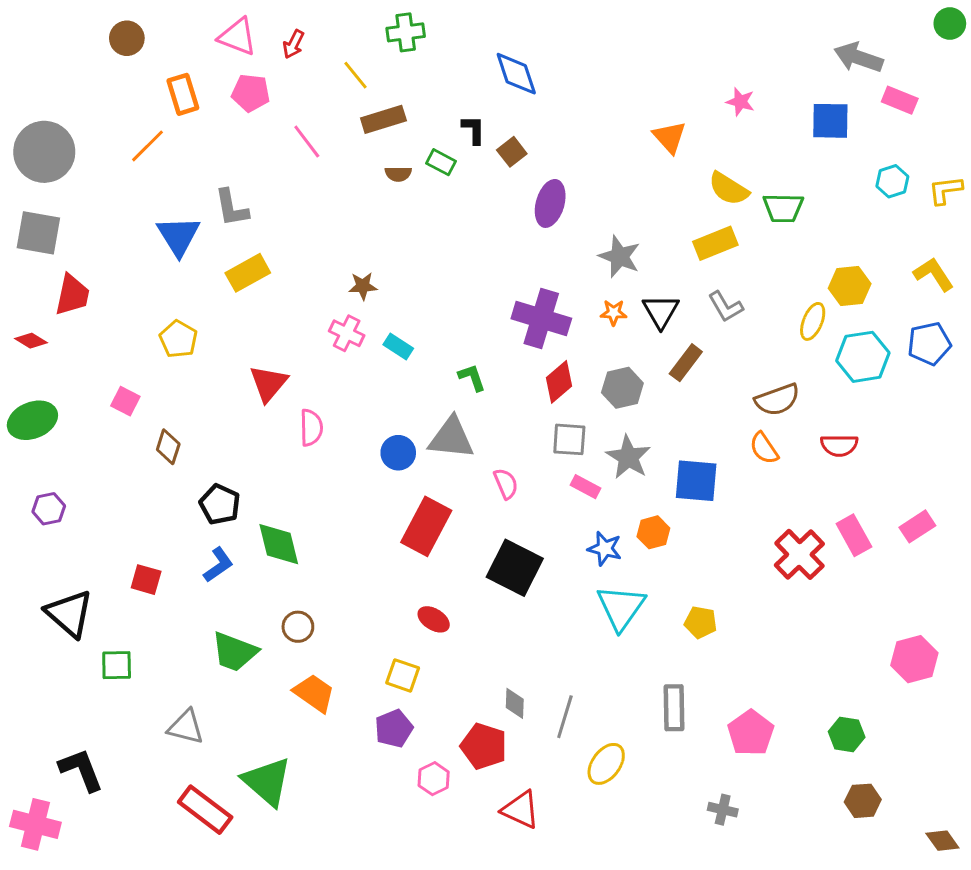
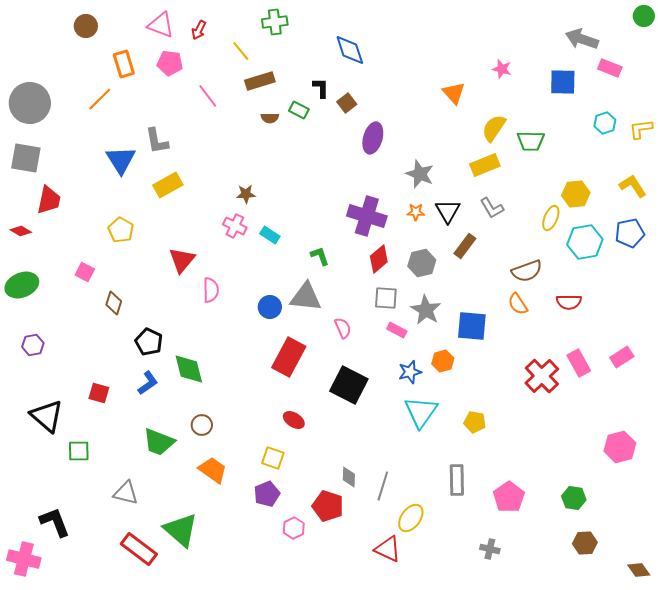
yellow semicircle: (729, 189) -> (494, 128), turned 92
blue star: (605, 549) -> (410, 372), turned -30
red triangle: (521, 810) -> (388, 549), moved

